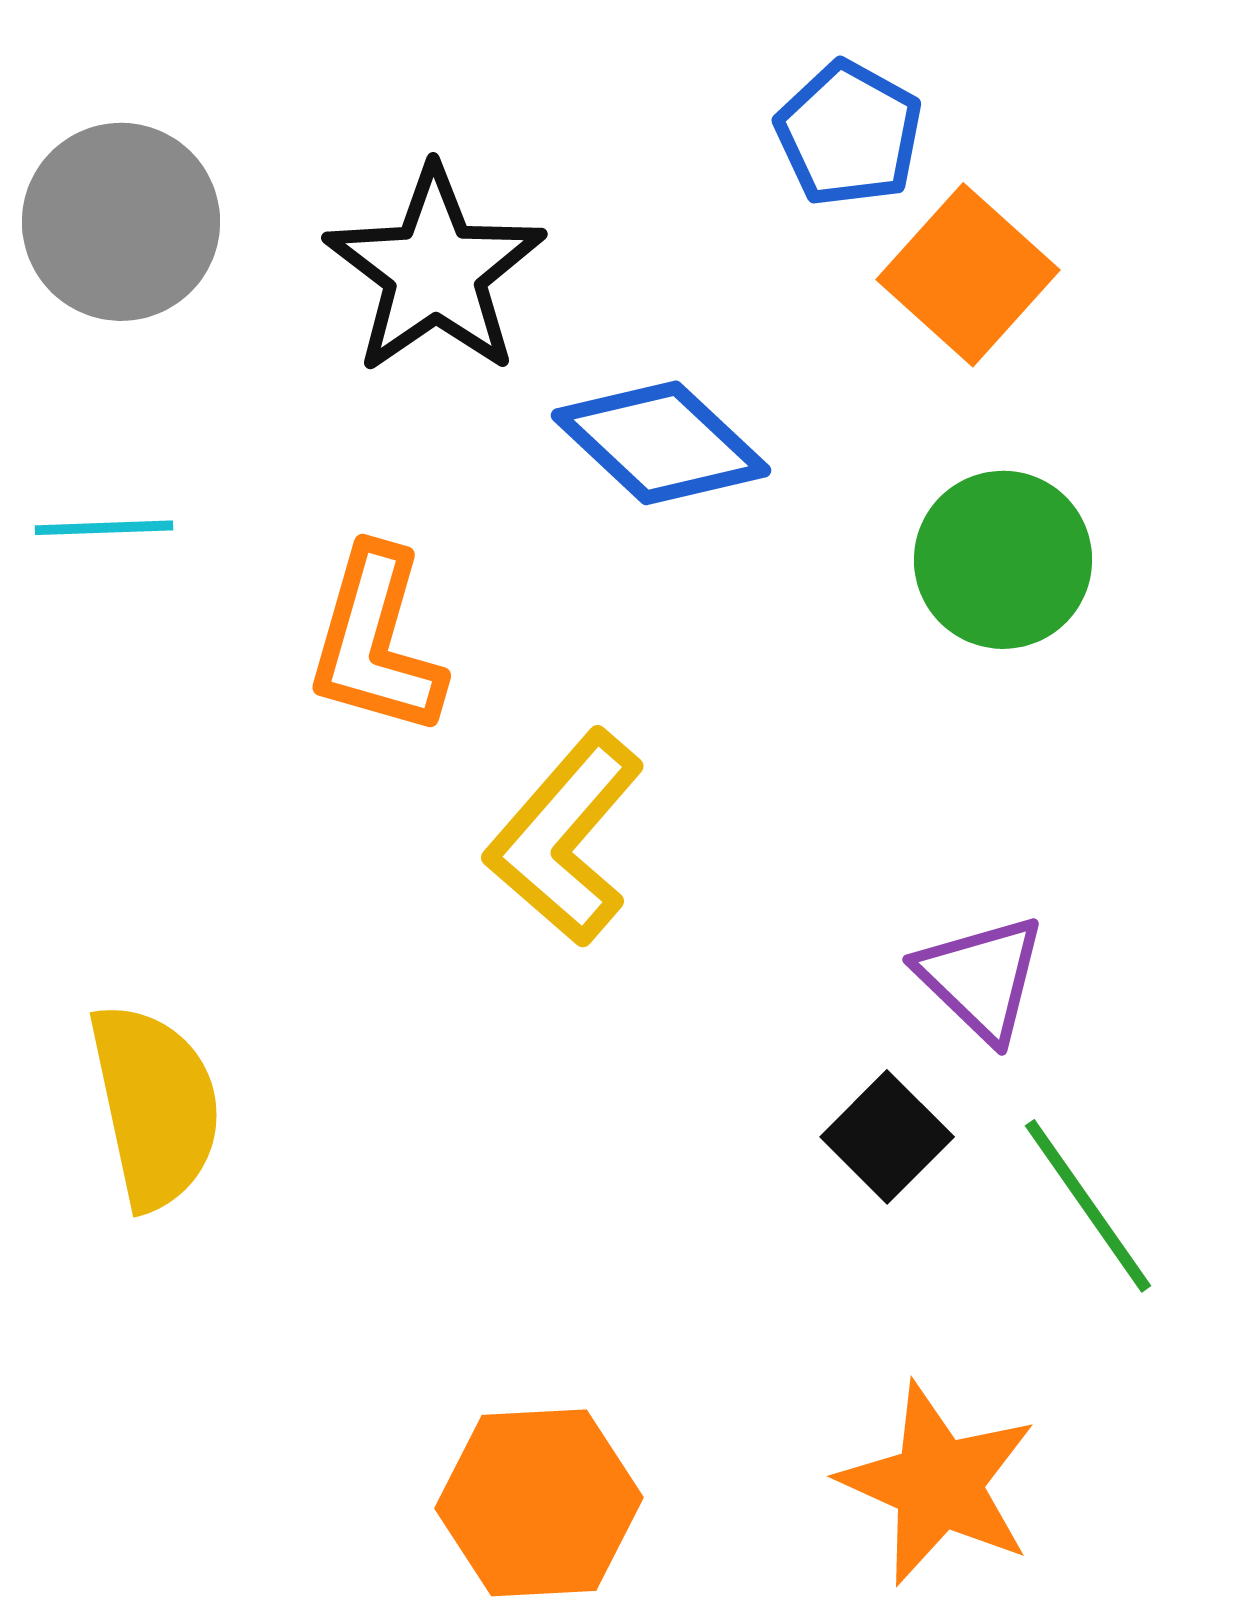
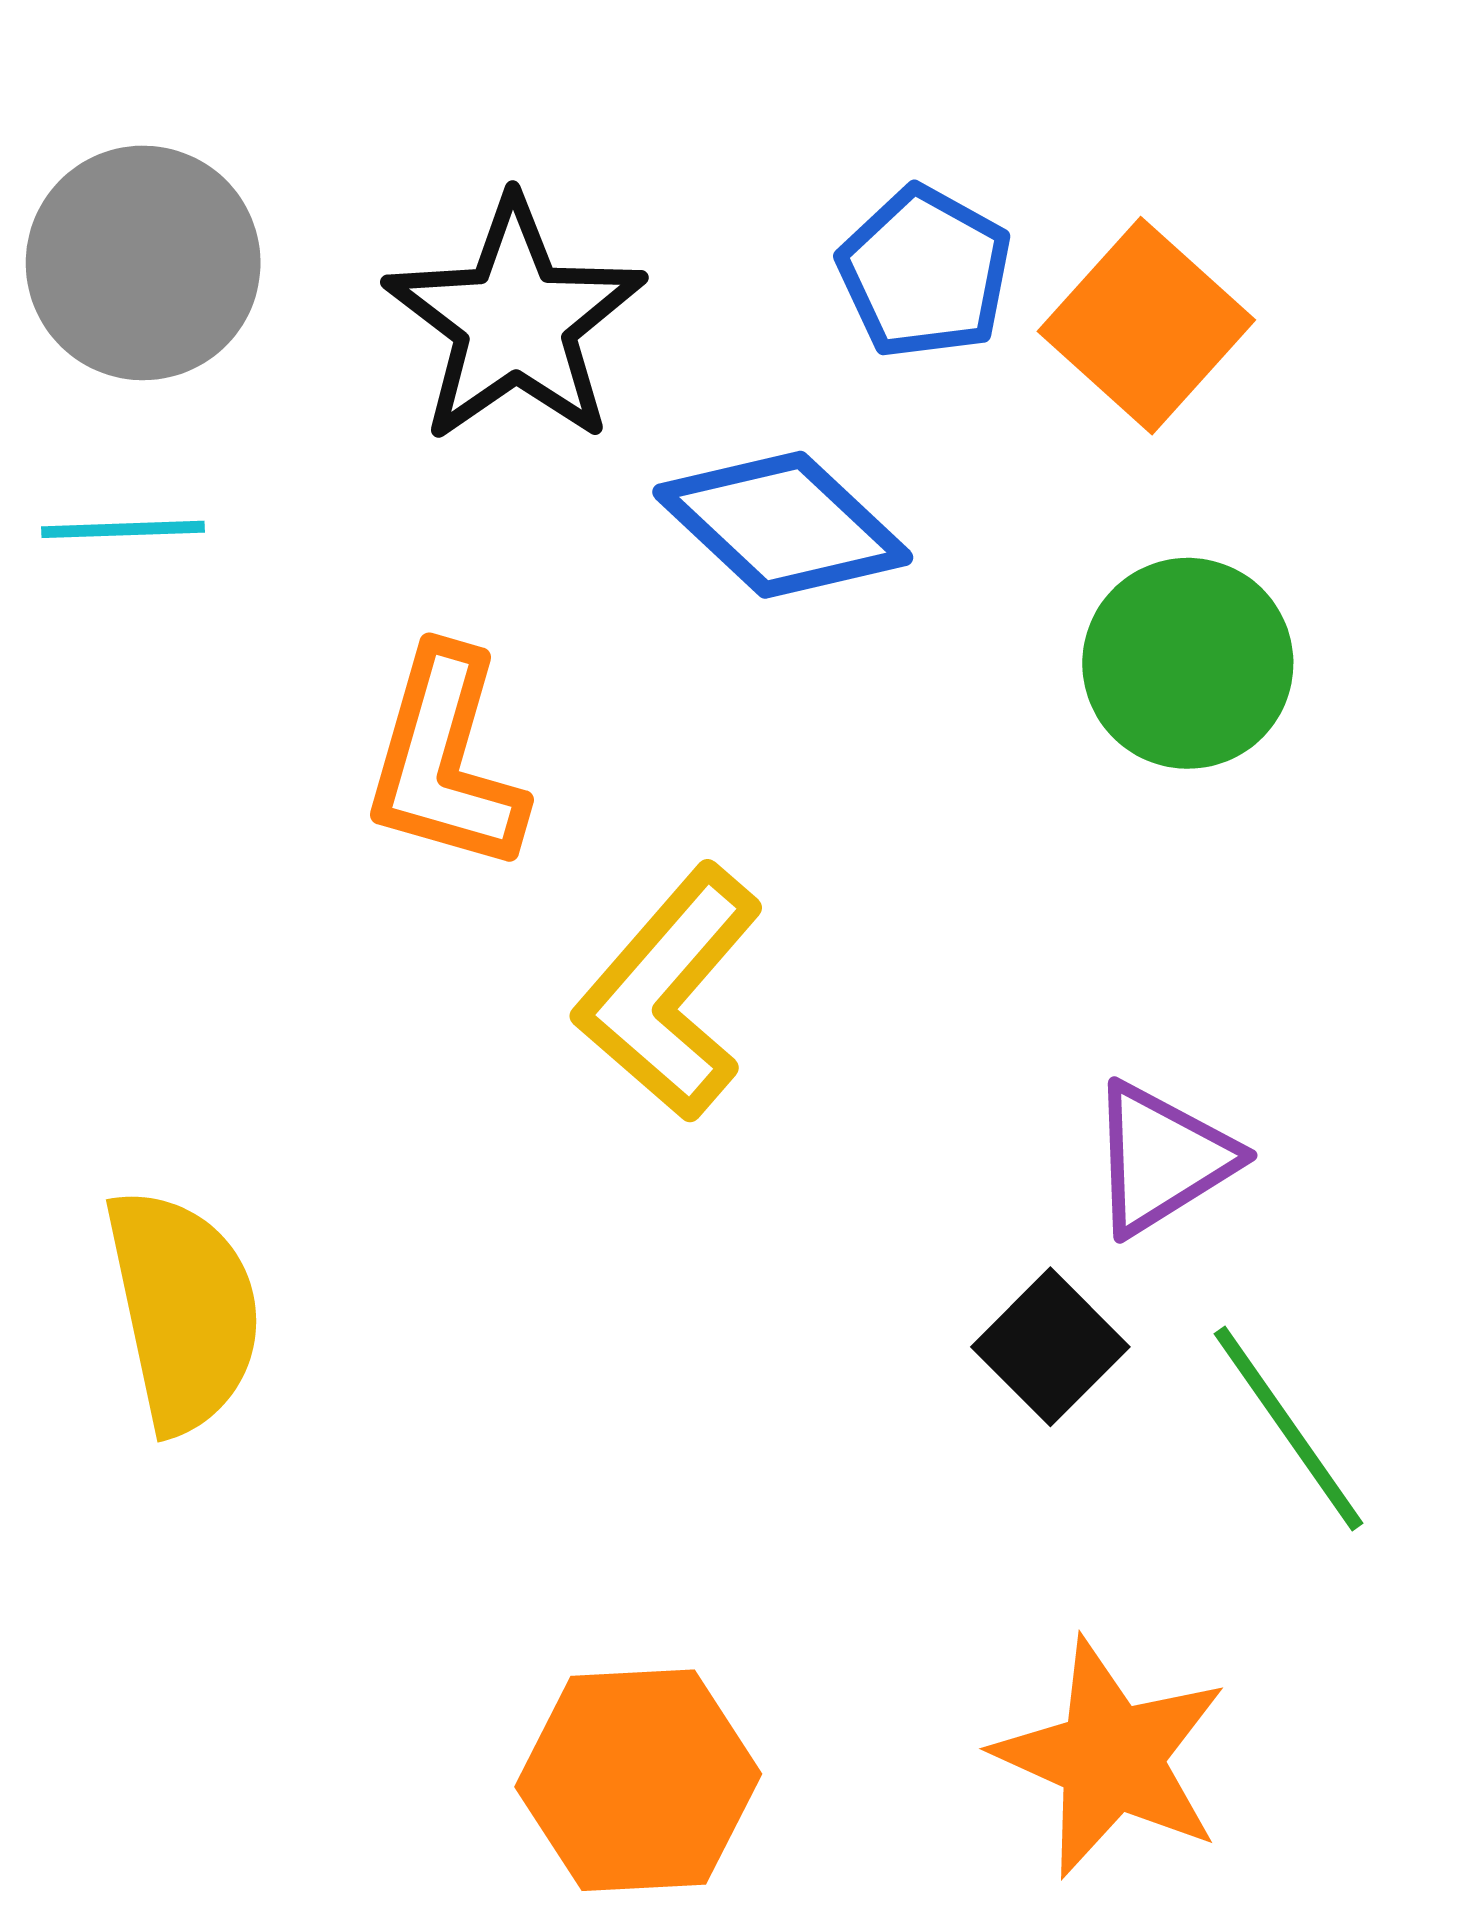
blue pentagon: (849, 134) -> (925, 272), moved
cyan line: (104, 528) -> (123, 529), moved
purple triangle: (981, 978) -> (1162, 1158), turned 44

